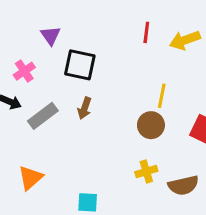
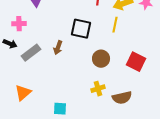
black square: (80, 65) -> (81, 29), moved
pink cross: (24, 71) -> (19, 24), turned 32
yellow line: (162, 96) -> (115, 25), moved

